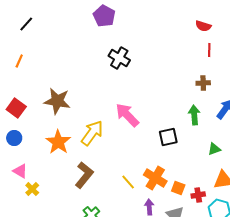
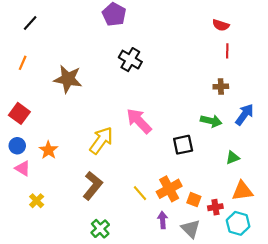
brown star: (57, 101) -> (68, 79), moved
green arrow: (194, 115) -> (211, 121), turned 108
orange star: (58, 142) -> (48, 150), moved, size x0.7
pink triangle: (20, 171) -> (23, 168), moved
orange cross: (155, 178) -> (169, 189), turned 30

